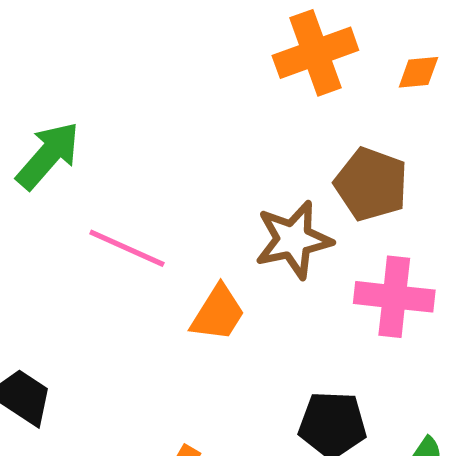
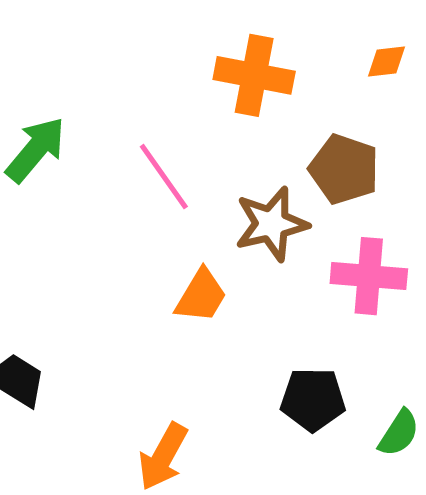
orange cross: (315, 53) -> (254, 75), moved, turned 32
pink line: (127, 248) -> (164, 177), moved, turned 32

